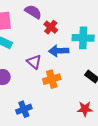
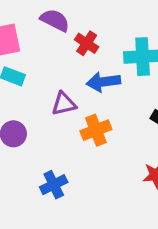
purple triangle: (34, 62) -> (64, 104), turned -49

